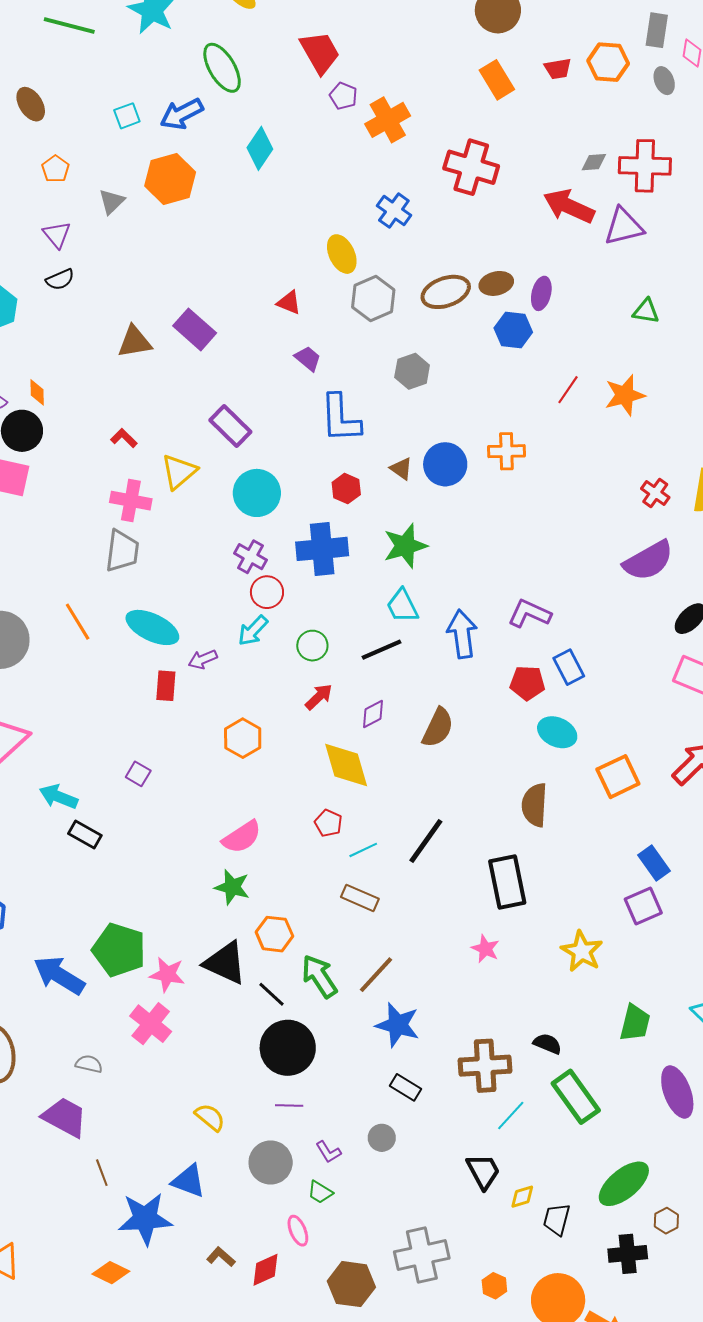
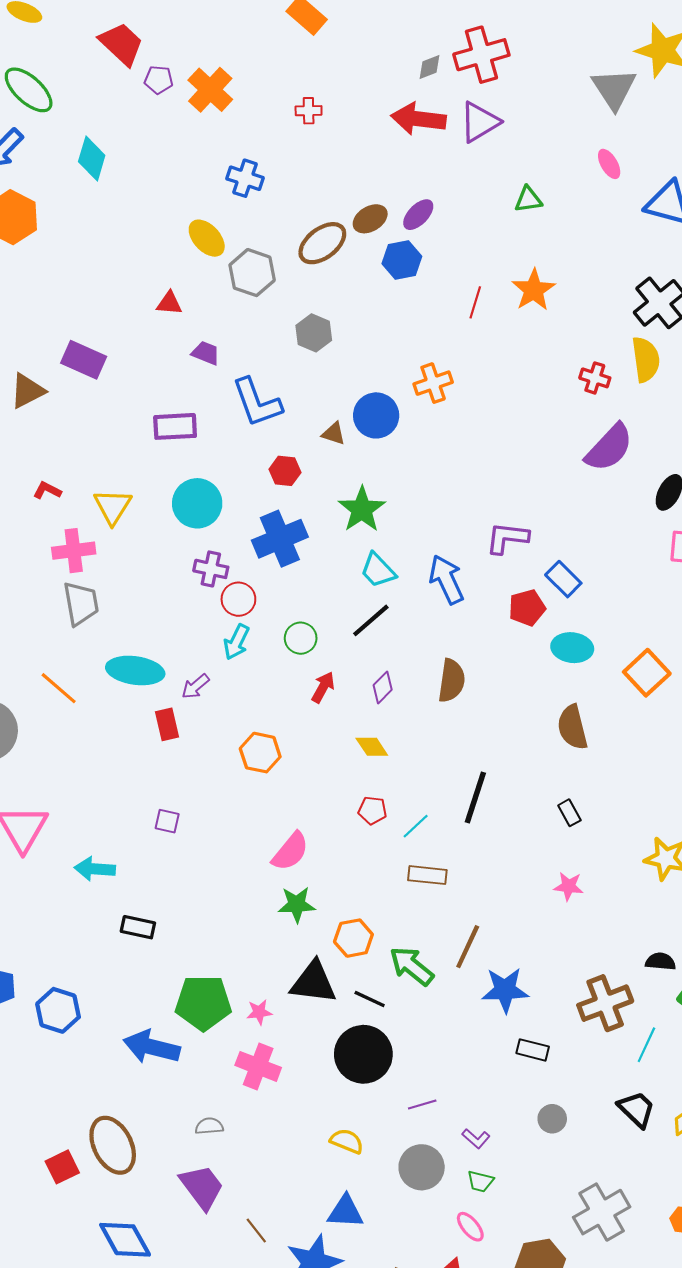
red cross: (471, 167) -> (309, 111), size x0.5
purple ellipse: (541, 293) -> (418, 215), turned 48
purple rectangle: (230, 426) -> (175, 426), moved, turned -30
yellow diamond: (346, 765) -> (372, 747), size x0.6
black rectangle: (85, 834) -> (138, 927), moved
black rectangle: (507, 882) -> (569, 813), size x0.5
pink star: (167, 974) -> (259, 1012), size x0.7
black circle: (288, 1048) -> (363, 1054), moved
purple trapezoid: (65, 1117) -> (202, 1187), turned 42
gray circle: (382, 1138) -> (552, 1119), moved

